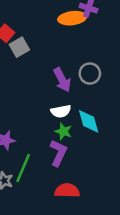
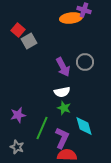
cyan diamond: (89, 121) -> (84, 126), moved
purple L-shape: (58, 153) -> (62, 138), moved
green line: (23, 168) -> (42, 128), moved

